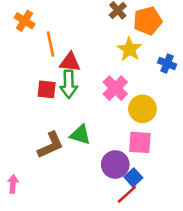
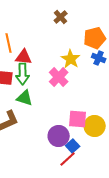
orange pentagon: (148, 21) -> (95, 38), moved
yellow star: (130, 49) -> (71, 59), moved
yellow circle: (142, 109) -> (95, 126), moved
green triangle: (80, 135) -> (25, 98), moved

